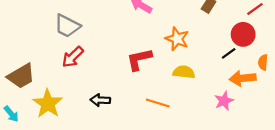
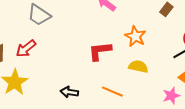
red arrow: (73, 57) -> (26, 49), moved
black arrow: (100, 100) -> (69, 92), moved

